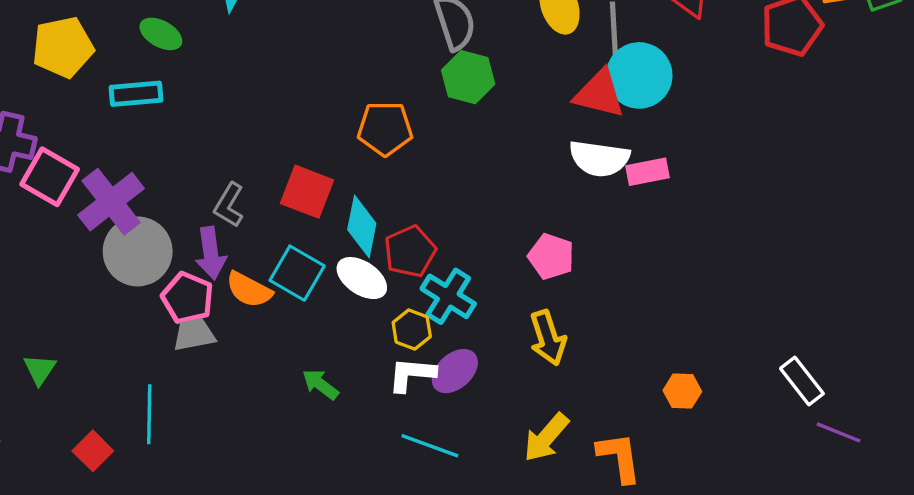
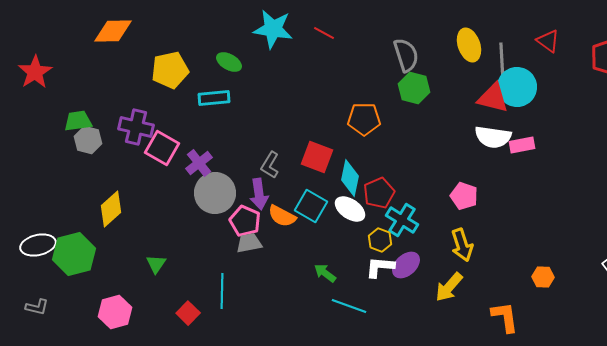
purple cross: (111, 202) -> (199, 163), size x0.7
yellow arrow: (546, 437) -> (449, 287), moved
cyan line: (430, 446) -> (349, 306), moved

